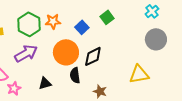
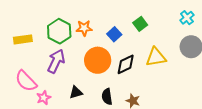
purple arrow: (26, 53) -> (56, 61), turned -35
yellow triangle: (139, 74) -> (156, 57), moved
black semicircle: (75, 75) -> (107, 97), moved

